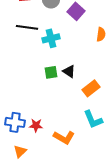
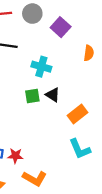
cyan cross: (51, 38) -> (41, 67), moved, turned 30
orange L-shape: (64, 137) -> (35, 178), moved

